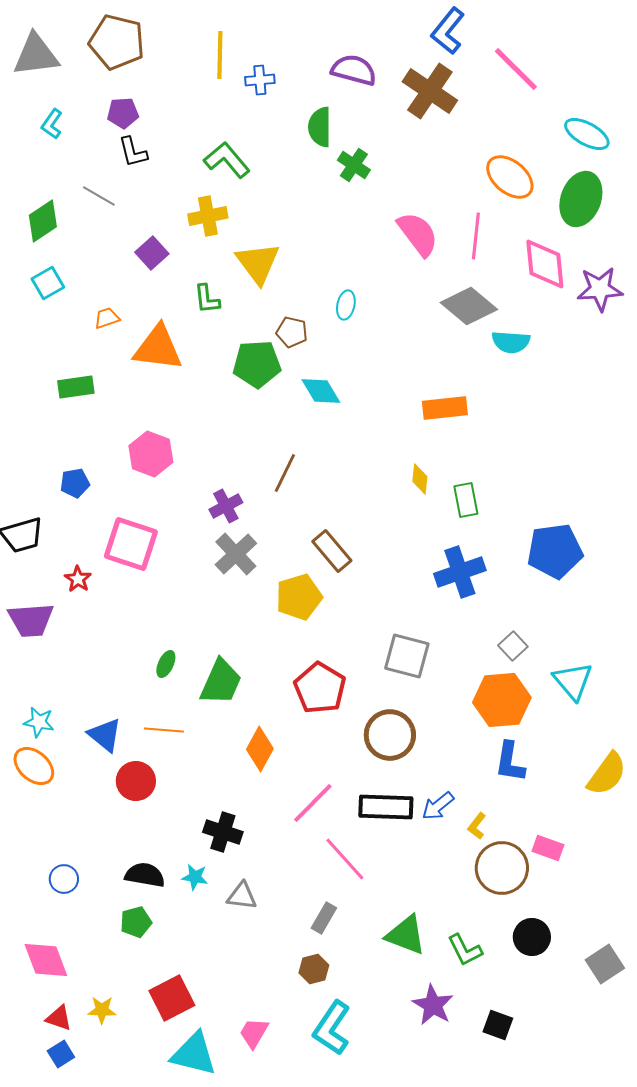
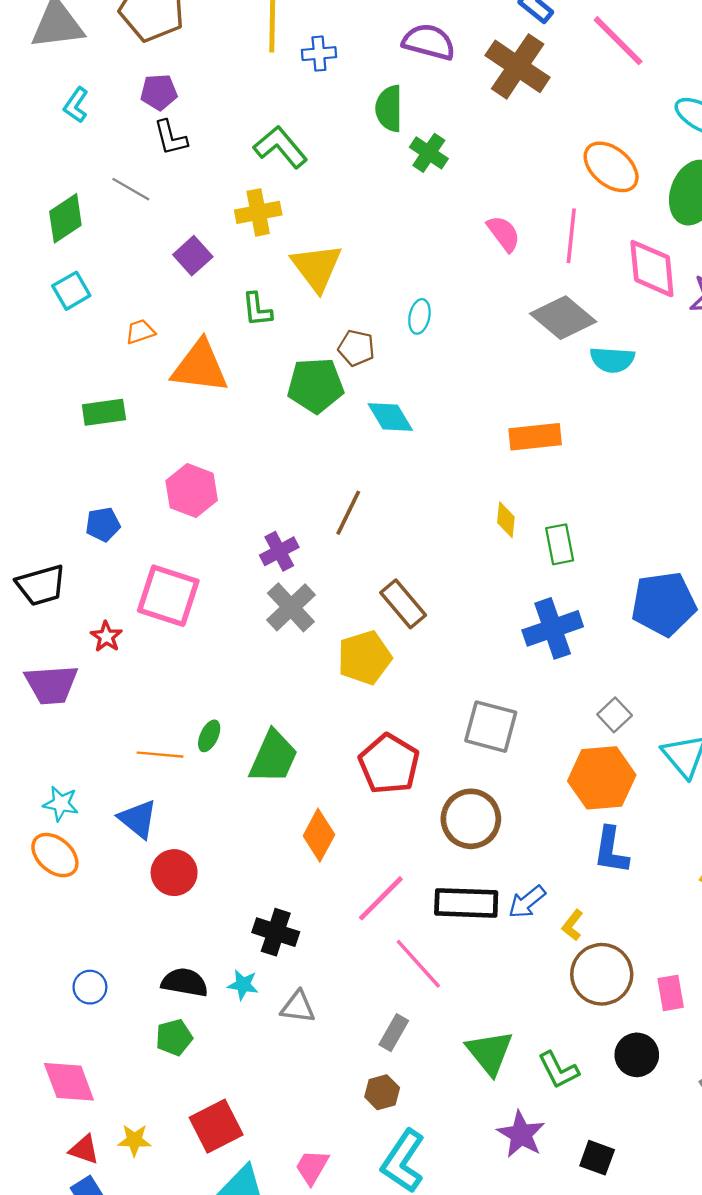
pink semicircle: (418, 234) -> (504, 233), size x0.7
orange line: (164, 730) -> (160, 755), moved
pink rectangle: (548, 848) -> (671, 993), moved, turned 60
green triangle: (406, 935) -> (490, 1053), turned 30

